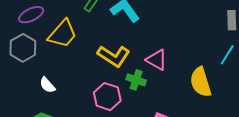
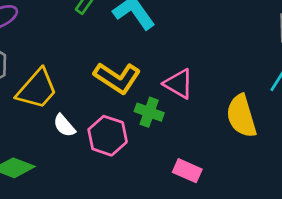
yellow trapezoid: (62, 34) -> (37, 89), moved
white semicircle: (47, 85) -> (64, 126), moved

